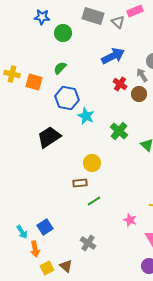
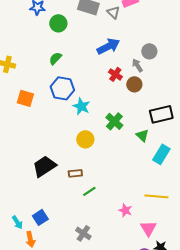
orange square: (34, 82) -> (25, 98), moved
black trapezoid: (49, 137) -> (44, 166), moved
yellow circle: (92, 163) -> (85, 139), moved

